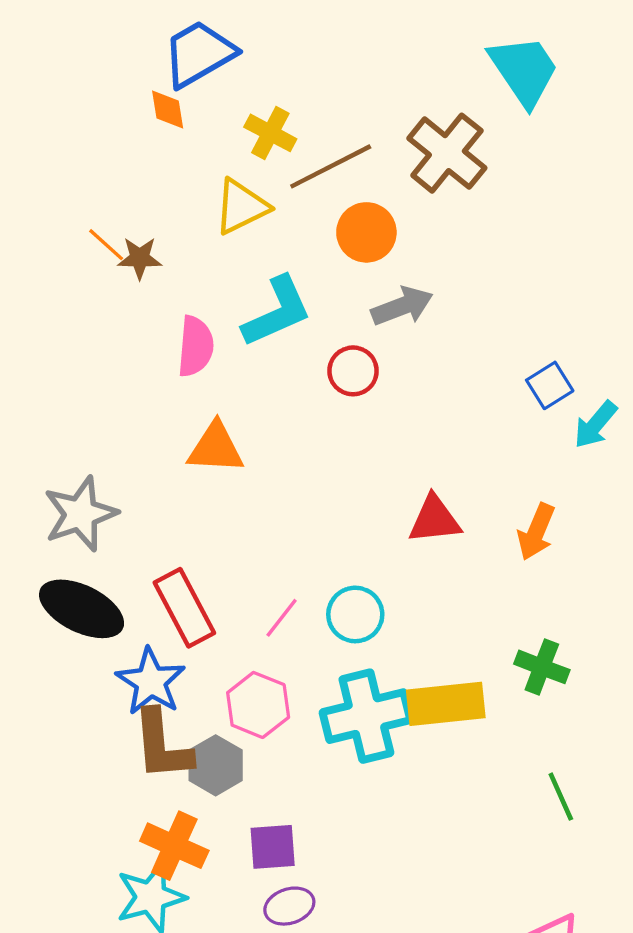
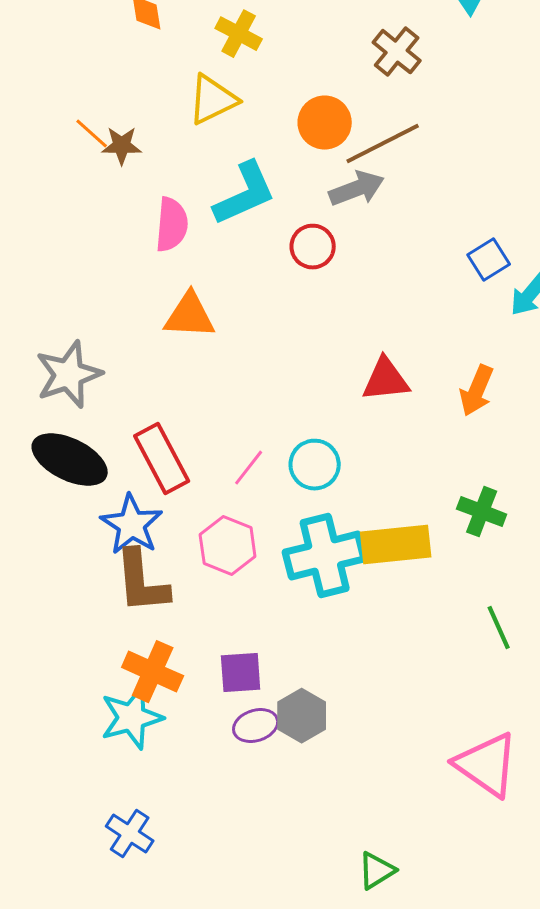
brown cross: (447, 153) -> (397, 52), size x0.7
brown line: (331, 166) -> (383, 144), moved
gray hexagon: (216, 765) -> (302, 716), moved

